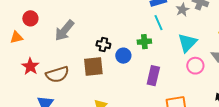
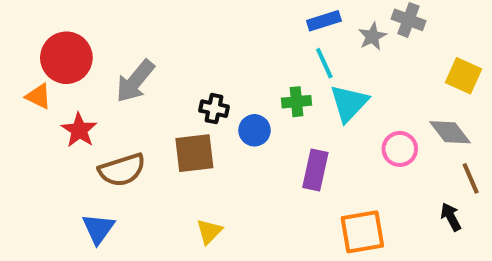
red circle: (30, 18) -> (66, 58), size x1.6
orange triangle: (16, 37) -> (39, 96), turned 40
cyan triangle: (187, 43) -> (349, 103), moved
red star: (30, 66) -> (79, 130), moved

